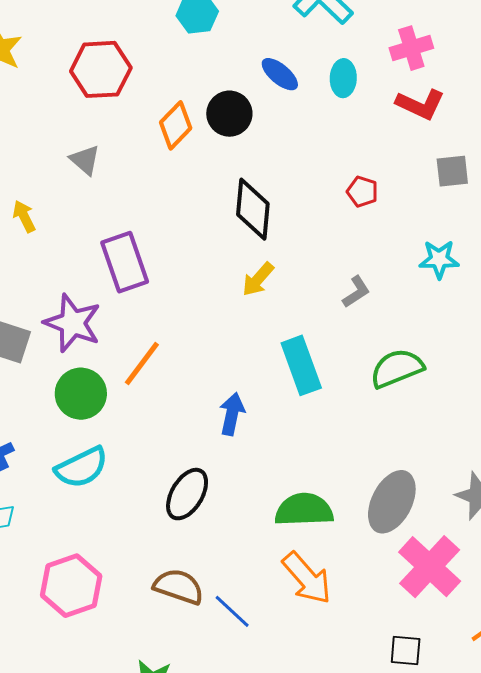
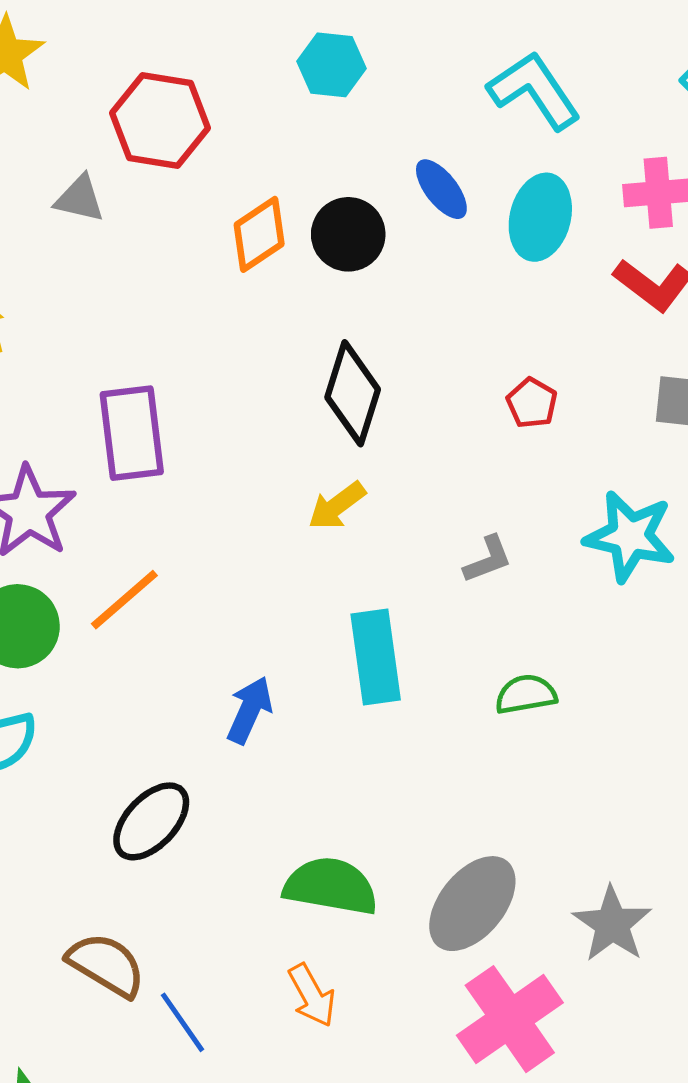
cyan ellipse: (343, 78) -> (540, 217), size x1.4
gray triangle: (85, 160) -> (80, 199), moved, turned -40
cyan star: (439, 259) -> (630, 536), size x1.4
green semicircle: (397, 368) -> (526, 694), size x0.7
orange arrow: (307, 578) -> (312, 995), size x0.7

